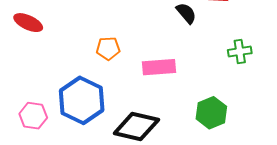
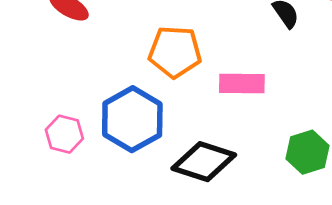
orange pentagon: (108, 48) -> (175, 52), size x1.6

